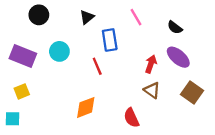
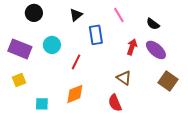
red arrow: (151, 64) -> (132, 47), moved
red line: (97, 66) -> (76, 62), moved, turned 49
brown triangle: (152, 90) -> (124, 78), moved
cyan square: (13, 119) -> (42, 104), moved

